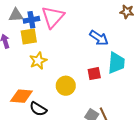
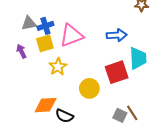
pink triangle: (53, 17) -> (71, 35), moved, turned 35
blue arrow: (99, 38) -> (117, 35), turned -30
red square: (94, 74) -> (117, 72), size x1.6

